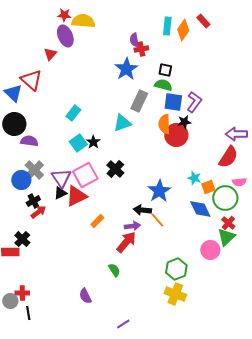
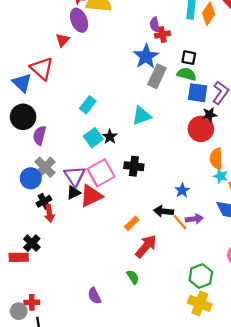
gray rectangle: (139, 101) -> (157, 76), moved
orange semicircle: (164, 124) -> (216, 159), moved
purple semicircle: (29, 141) -> (40, 135), turned -84
black cross: (115, 169) -> (134, 166), turned -36
blue star: (159, 191) -> (182, 190), size x0.6
red arrow: (38, 212) -> (49, 213), turned 119
orange rectangle: (97, 221) -> (132, 223), moved
purple arrow: (132, 226) -> (194, 219), moved
purple semicircle: (85, 296) -> (94, 296), moved

